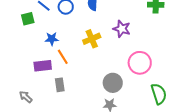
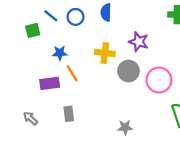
yellow cross: (92, 39) -> (105, 53), turned 30
gray circle: (113, 83) -> (128, 71), moved
gray rectangle: (60, 85) -> (69, 114), moved

